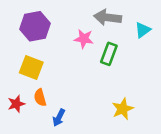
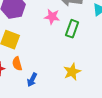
yellow star: (123, 109) -> (72, 72), moved

